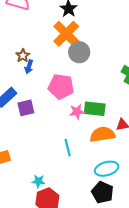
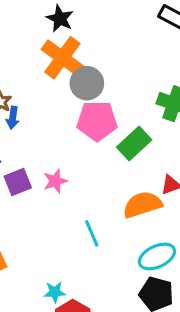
pink pentagon: (61, 87) -> (97, 121), moved
green rectangle: (95, 109) -> (134, 143), moved, turned -40
pink star: (77, 112) -> (55, 181), moved

